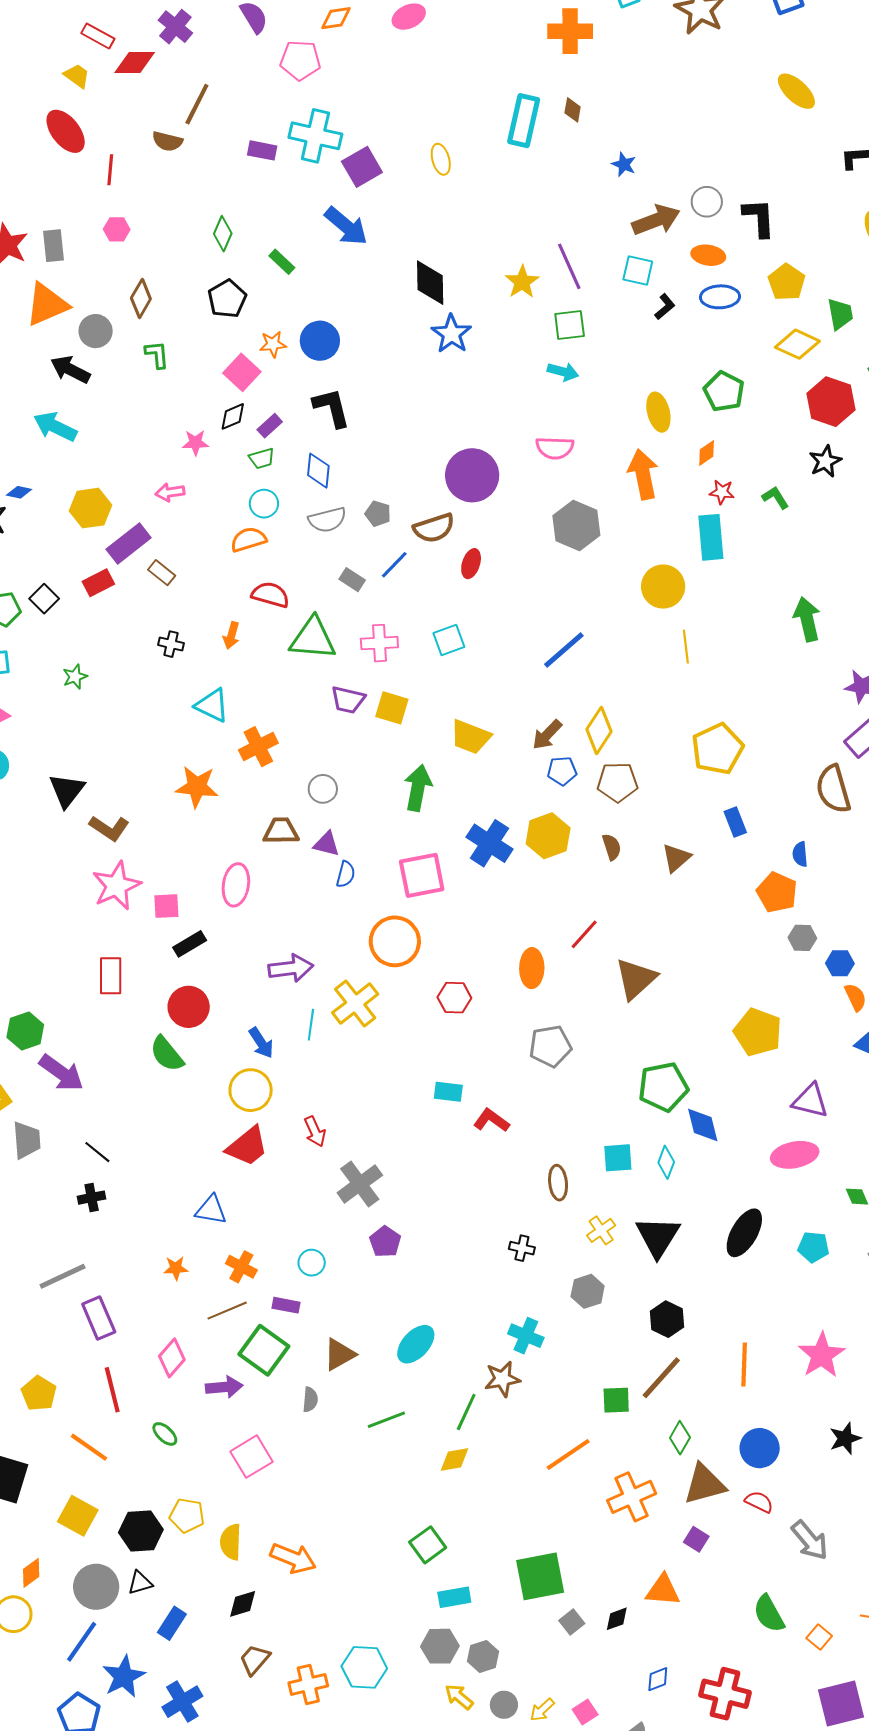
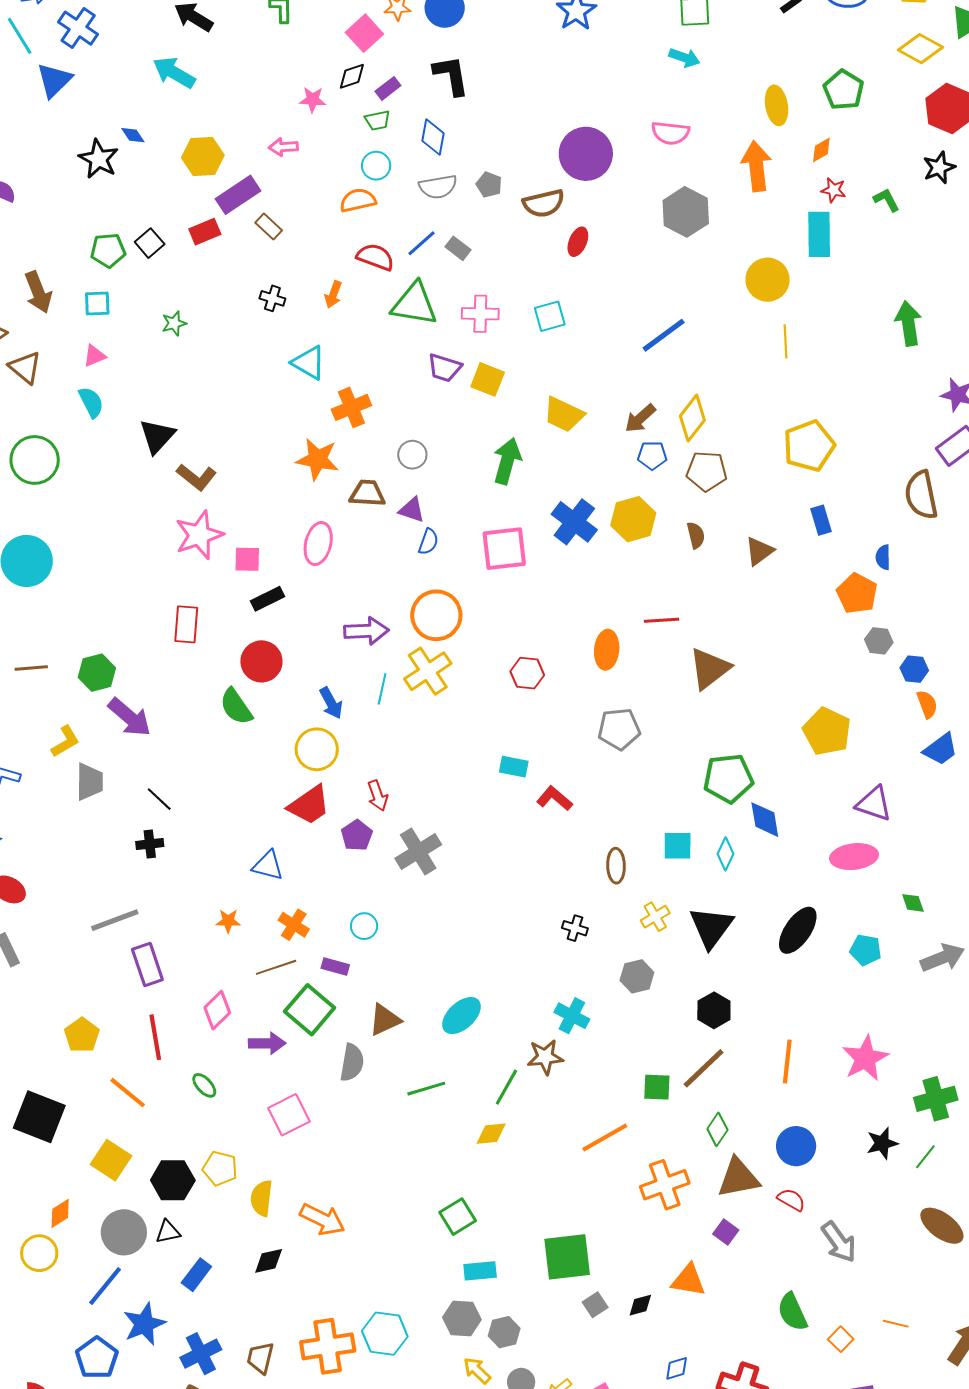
blue diamond: (19, 492) -> (133, 135), turned 40
blue line: (394, 565) -> (421, 243), moved
orange star: (197, 787) -> (317, 459), moved
red line: (584, 934) -> (661, 620), turned 40
orange circle: (395, 941) -> (436, 615), moved
purple pentagon: (385, 1242) -> (357, 835), moved
gray semicircle: (310, 1400) -> (352, 1062), size x1.5
brown trapezoid: (255, 1660) -> (260, 1358), moved, turned -32
orange cross: (308, 1684) -> (328, 1346), size x1.4

